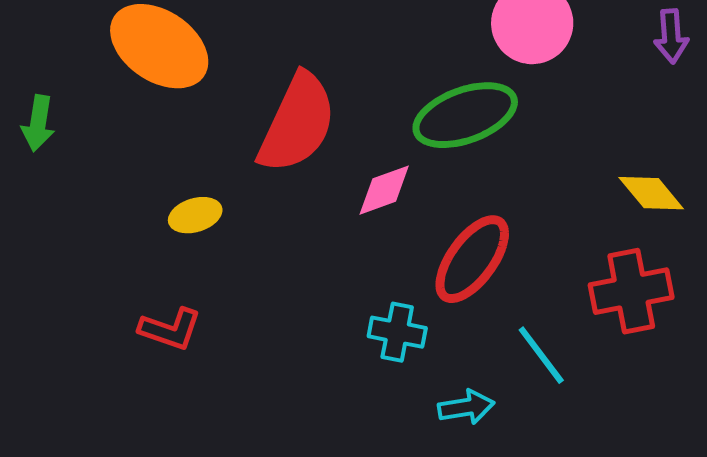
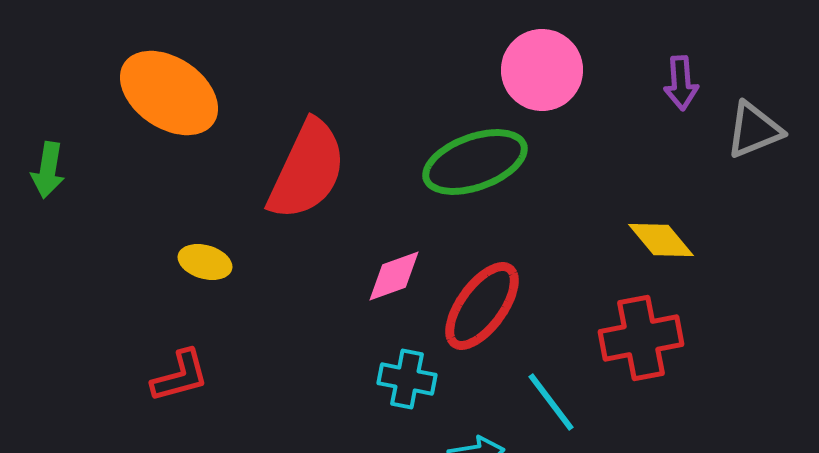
pink diamond: (384, 190) -> (394, 276), moved
yellow ellipse: (195, 215) -> (205, 262), turned 33
red L-shape: (170, 329) -> (180, 376), turned -34

